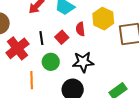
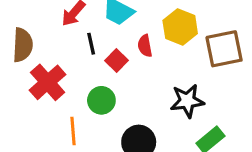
black line: (41, 38) -> (91, 44), moved
black star: (83, 62) -> (187, 101), moved

